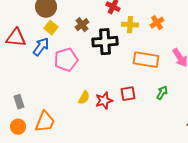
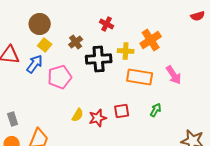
orange cross: (157, 23) -> (151, 40), size x1.5
yellow cross: (130, 25) -> (126, 51), moved

